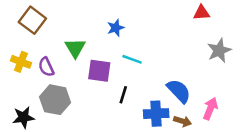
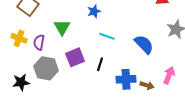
purple semicircle: (46, 67) -> (39, 42), turned 35
purple square: (99, 71) -> (75, 57), moved, turned -30
blue semicircle: (179, 91) -> (144, 44), moved

